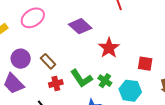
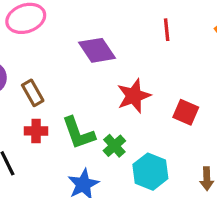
red square: (145, 64) -> (186, 112), moved

